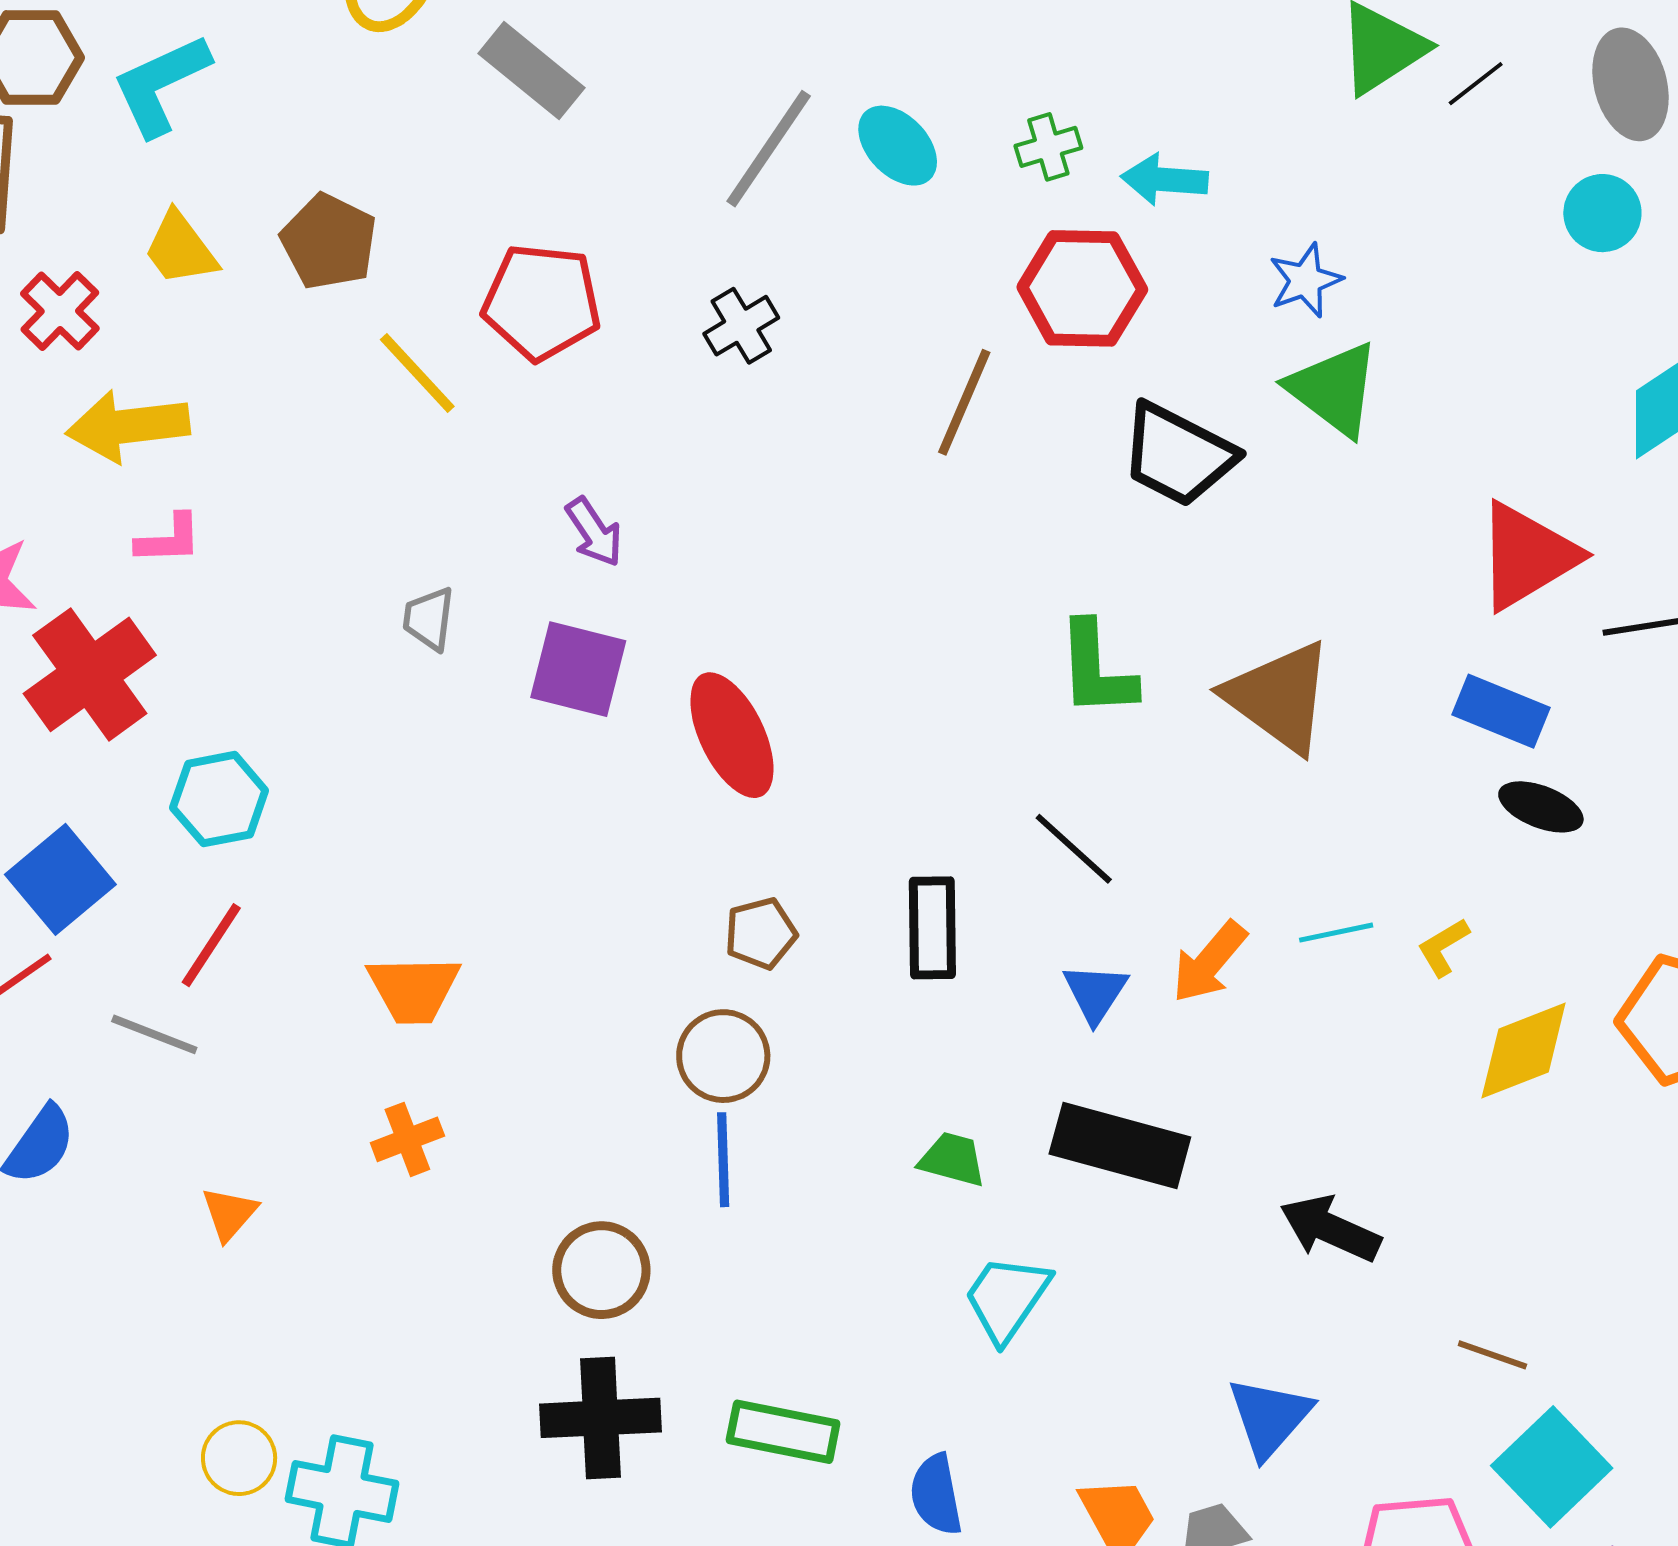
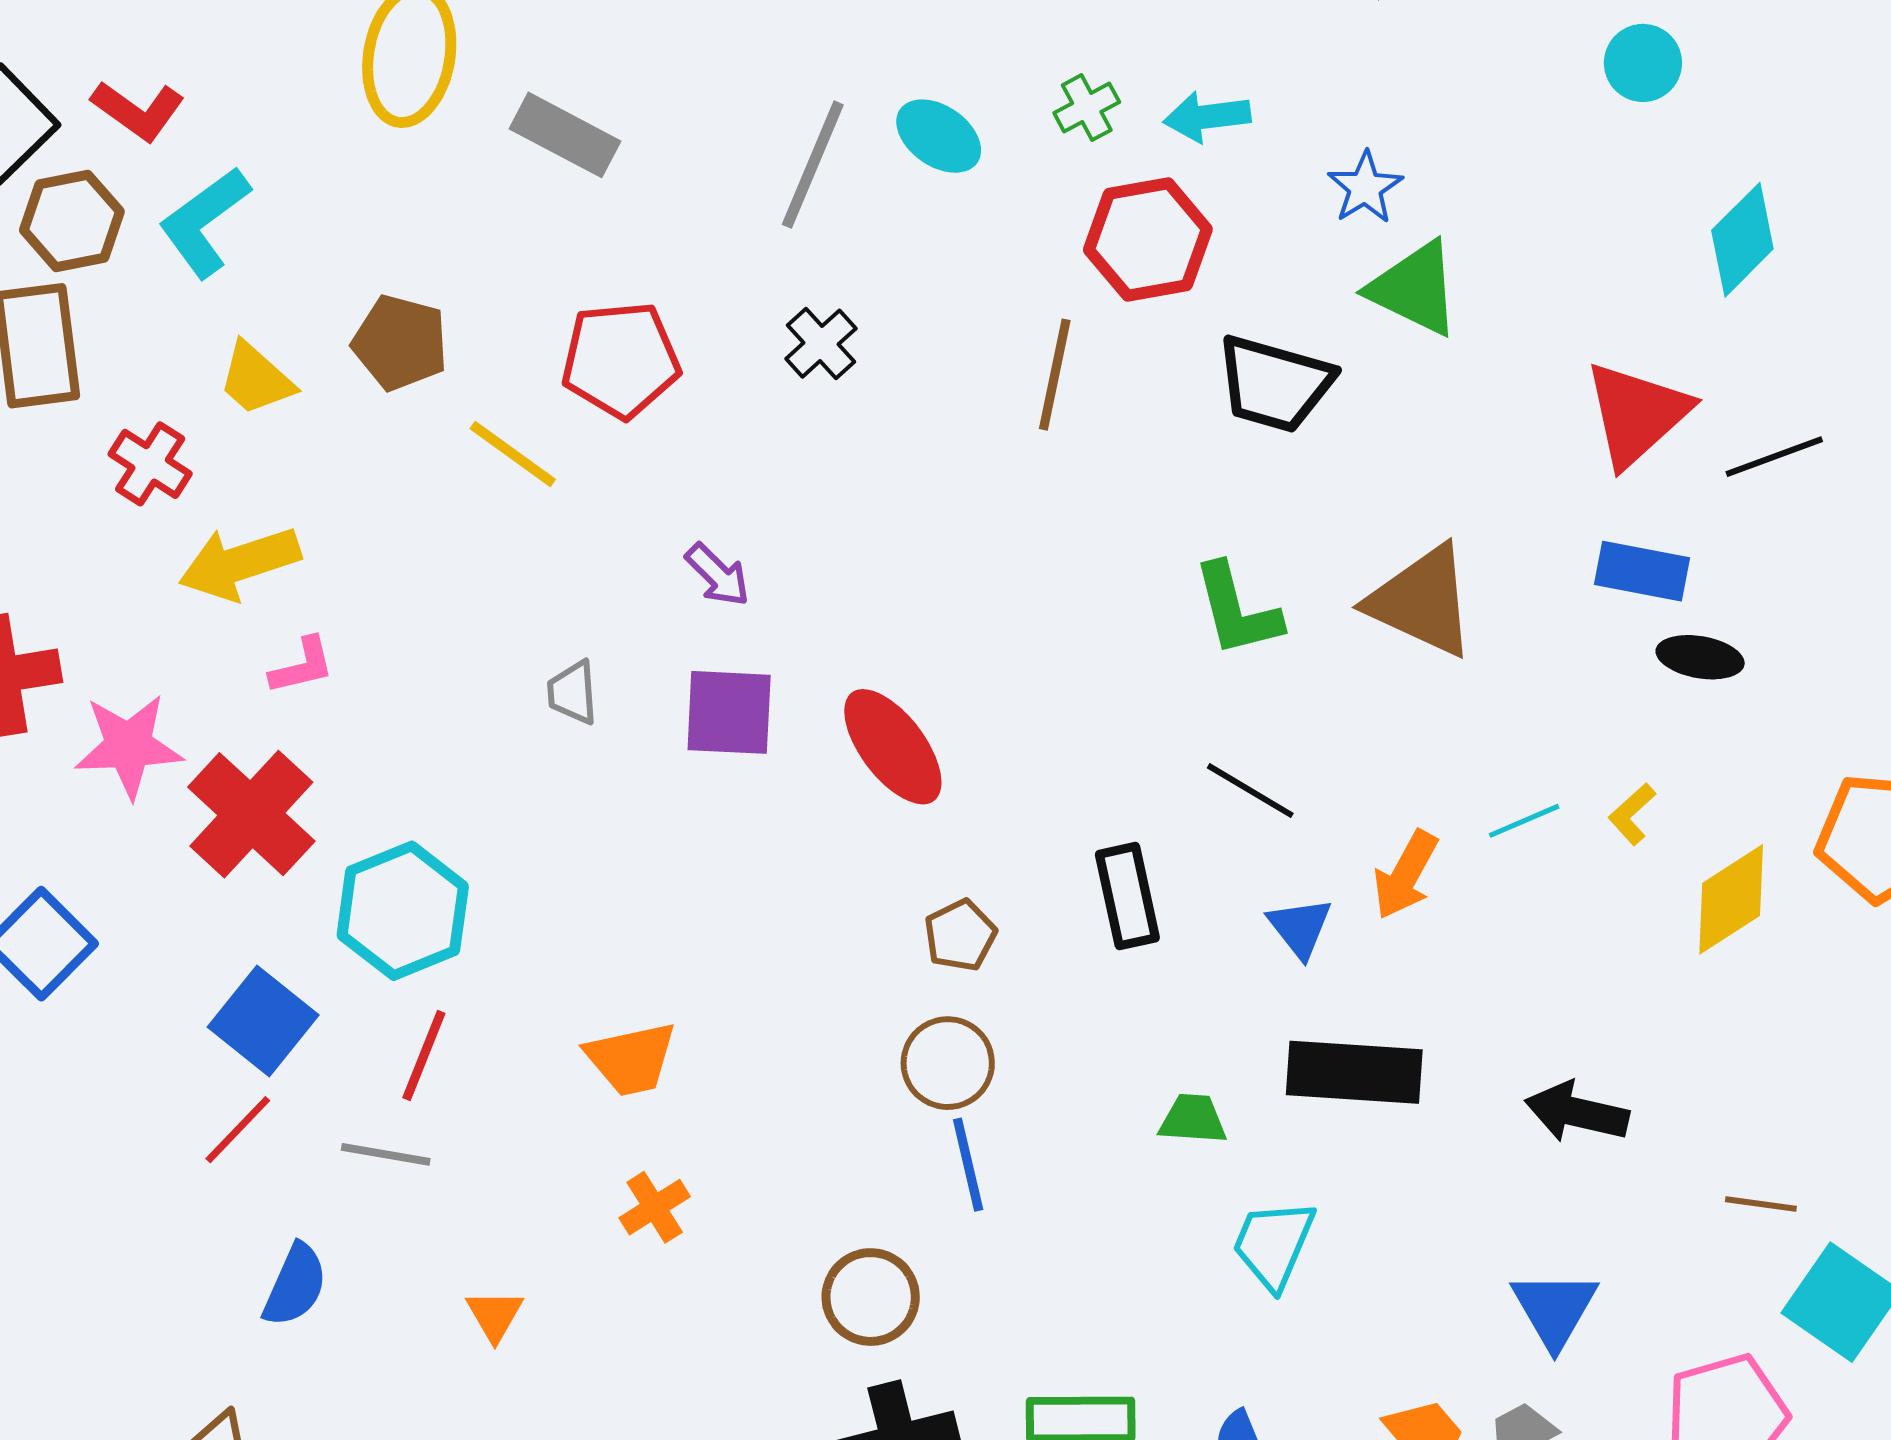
cyan hexagon: (219, 799) -> (403, 911), size x1.4

